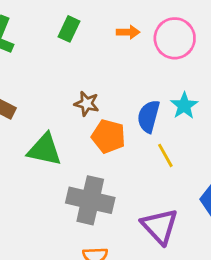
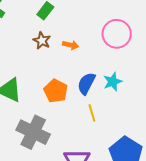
orange arrow: (128, 32) -> (71, 45), moved
brown star: (87, 104) -> (42, 41), moved

